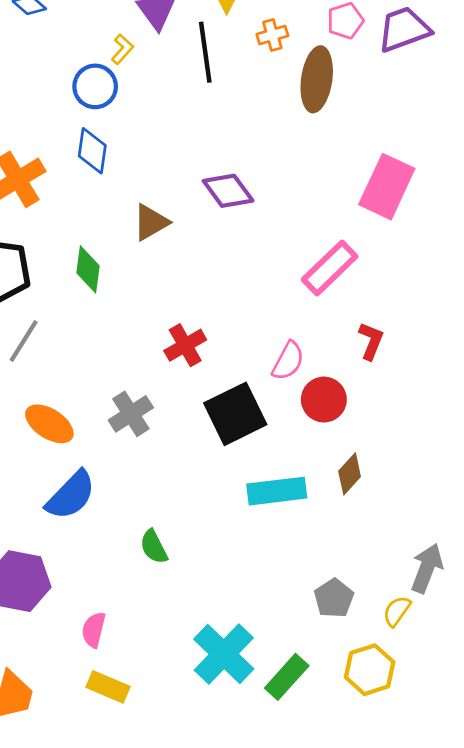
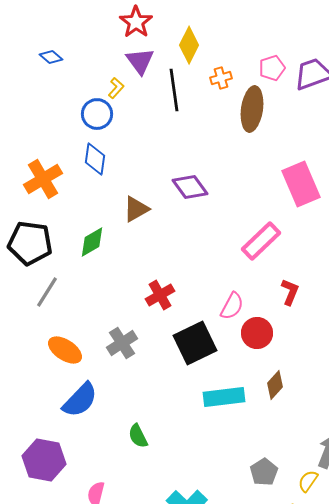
pink rectangle: (387, 187) -> (301, 184), turned -48
green diamond: (88, 269) -> (92, 242), turned 52

